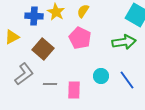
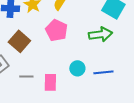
blue line: (127, 80) -> (103, 72), turned -60

